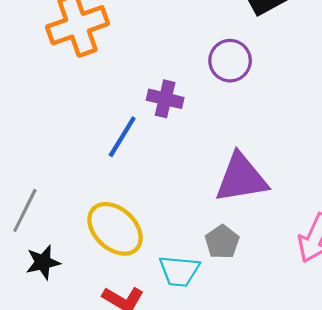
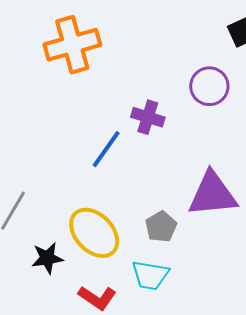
gray pentagon: (222, 242) -> (161, 227), moved
black star: (43, 262) -> (47, 258), moved

